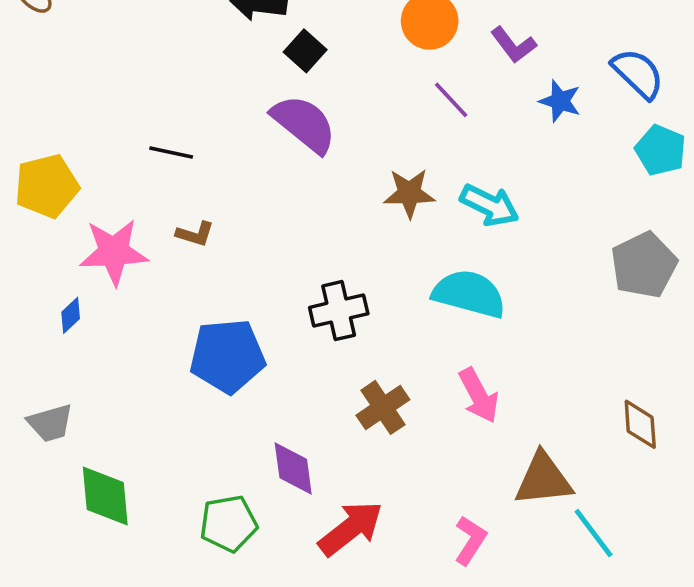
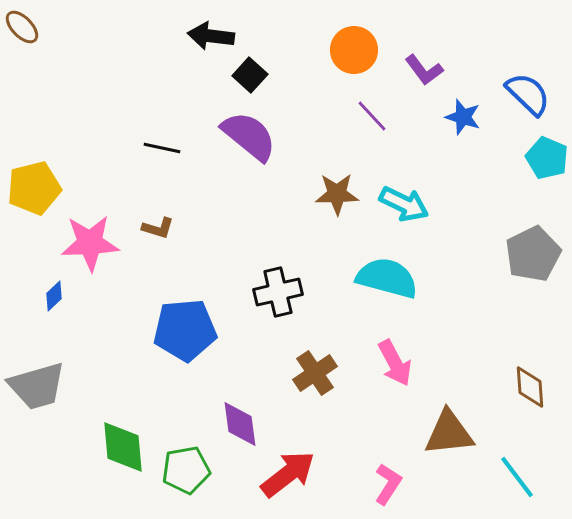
black line: (171, 153) -> (162, 148), moved
gray trapezoid: (50, 423) -> (37, 386), size x1.5
green diamond: (105, 496) -> (123, 447), moved
cyan line: (594, 533) -> (517, 477), moved

